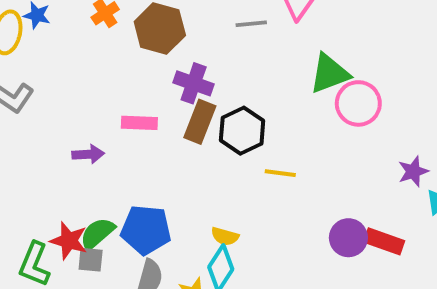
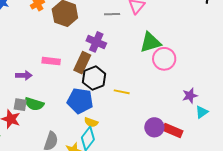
purple cross: (194, 83) -> (96, 42), moved
black hexagon: (242, 131) -> (94, 78), moved
blue pentagon: (146, 230) -> (80, 101), moved
green semicircle: (97, 233) -> (34, 104), moved, turned -126
gray square: (91, 260) -> (20, 105), moved

